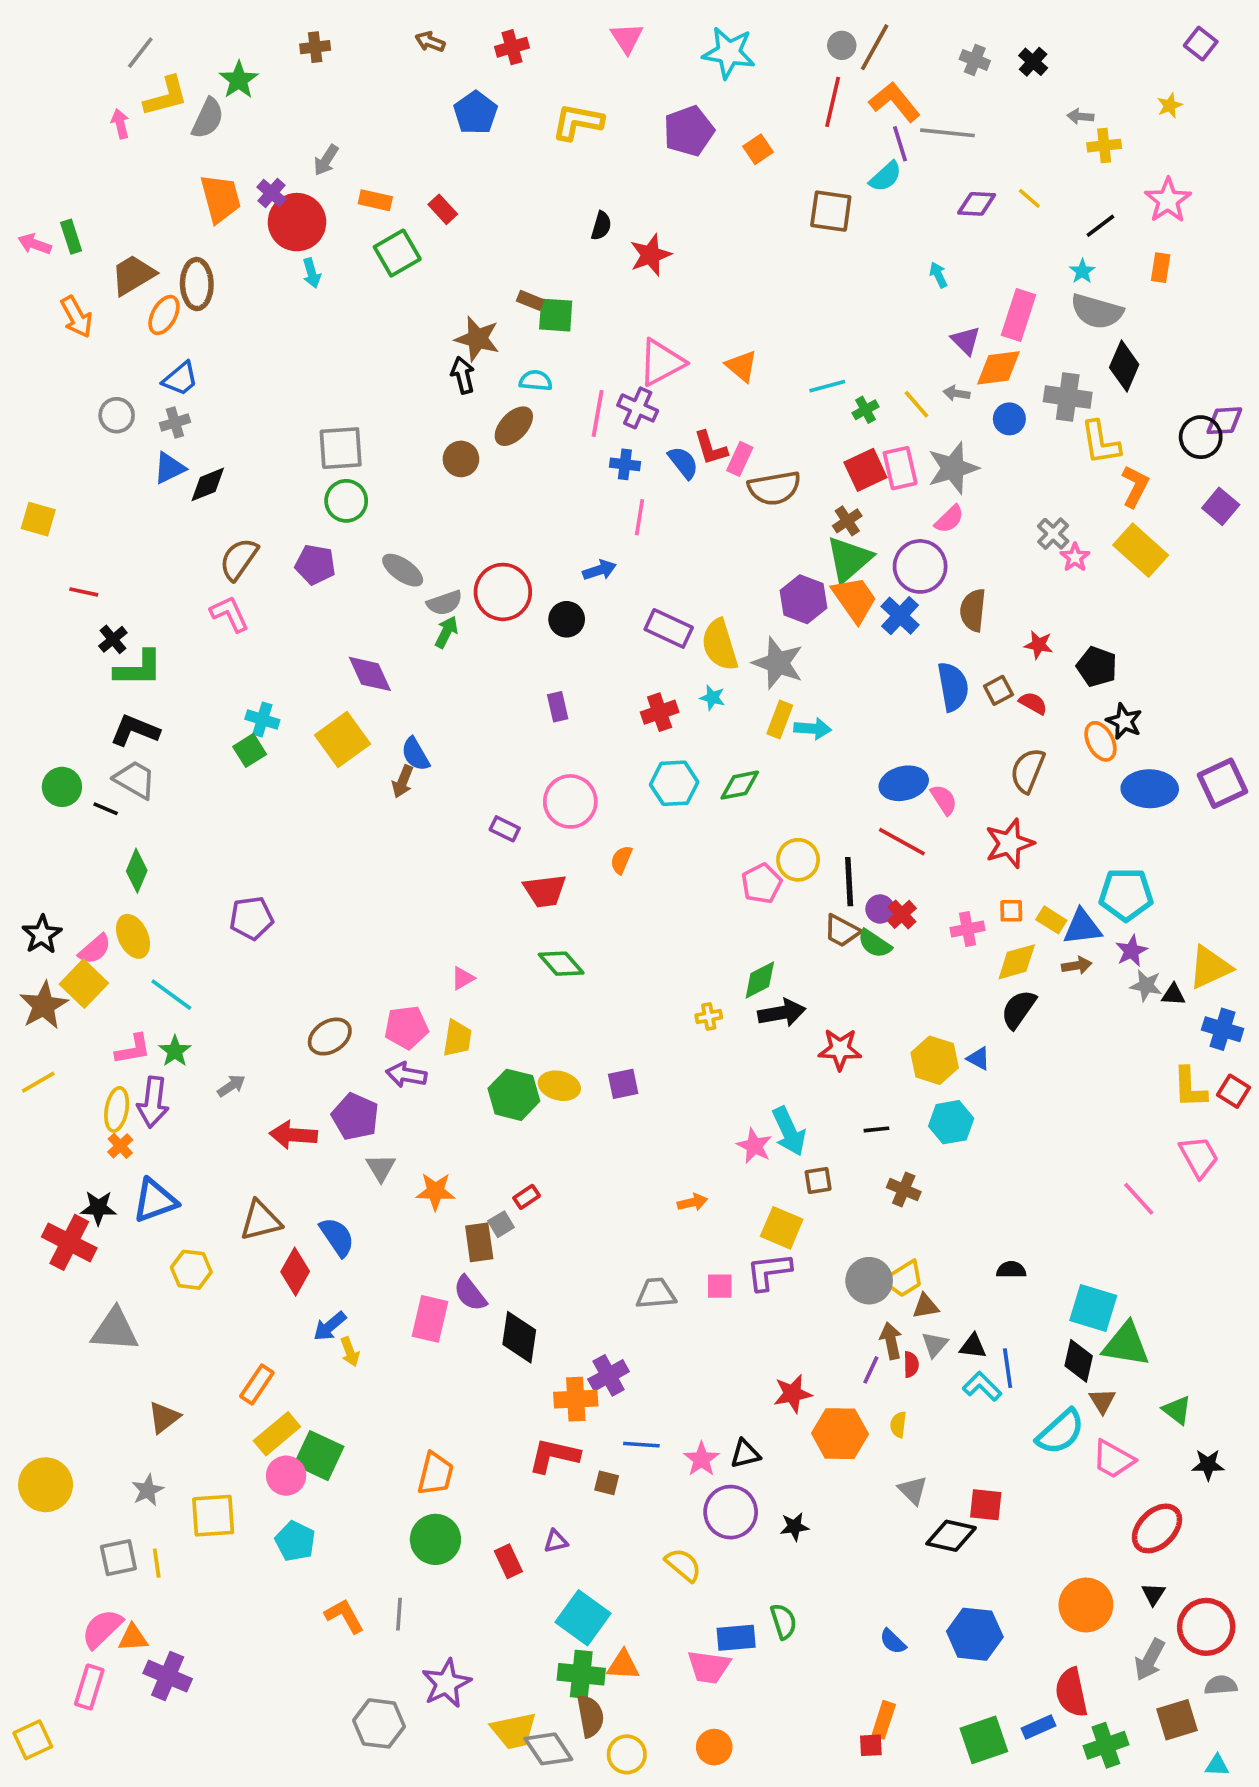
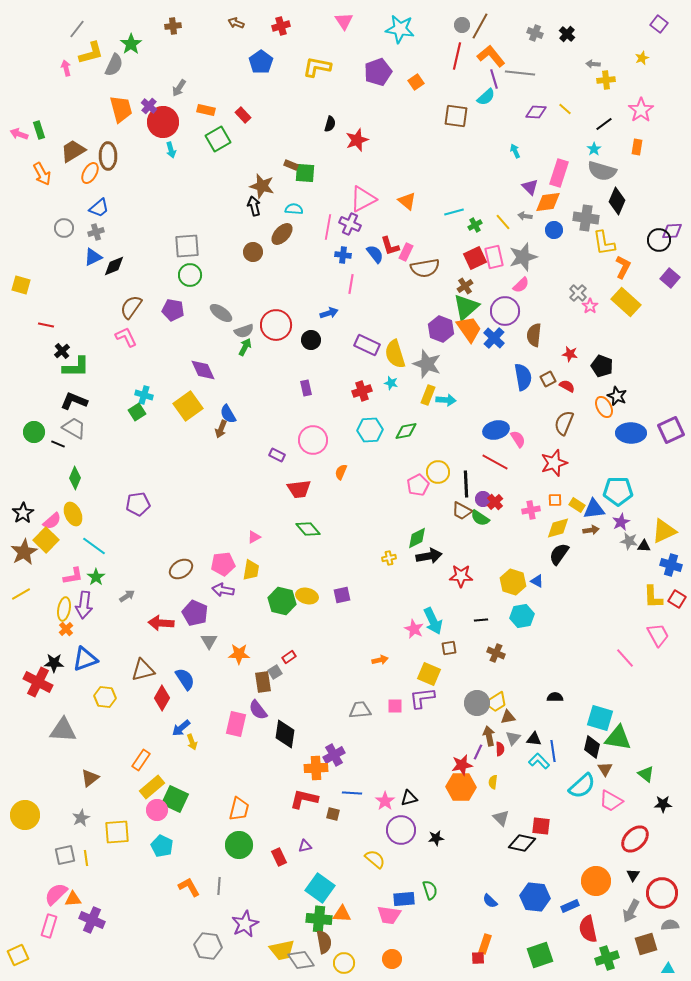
red star: (793, 1394) -> (462, 765), moved
blue rectangle: (1039, 1727) -> (570, 906), moved

